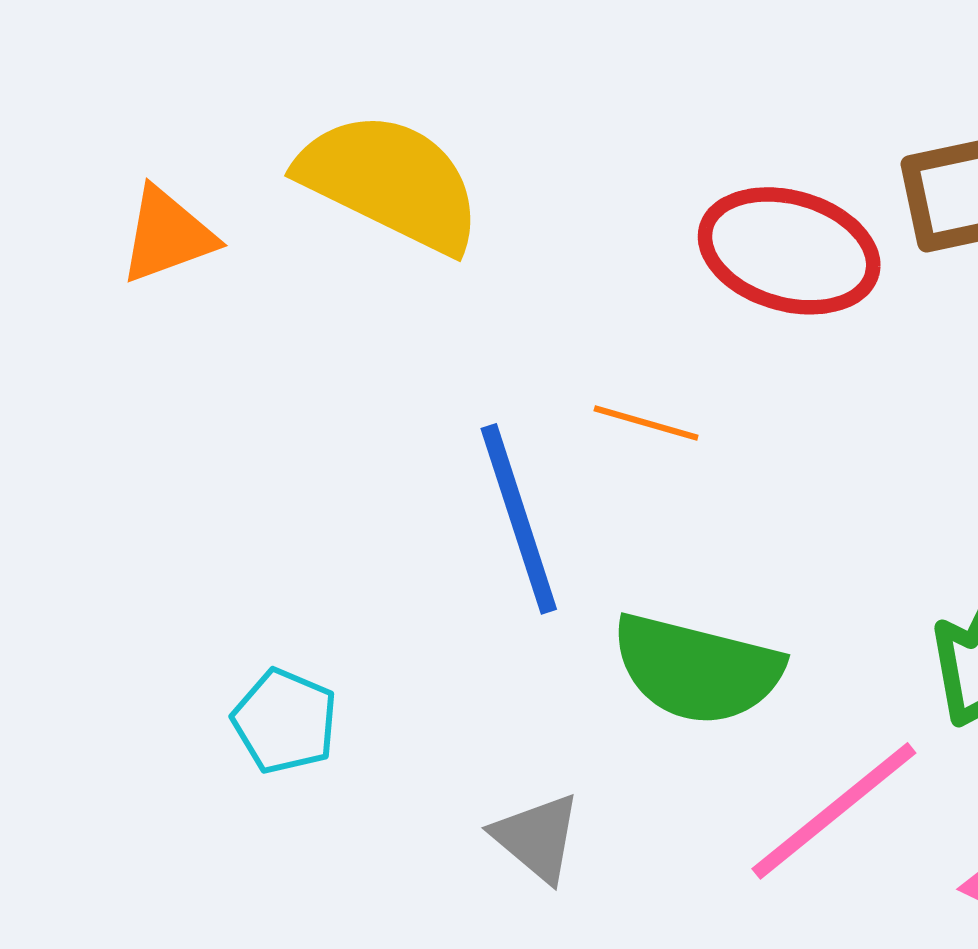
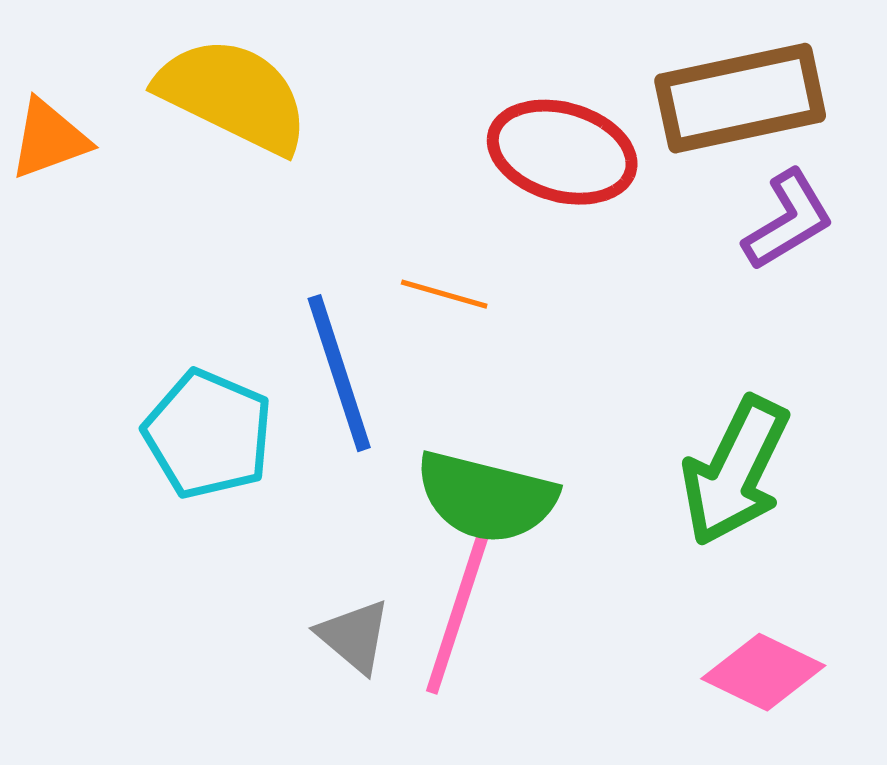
cyan pentagon: (285, 721) -> (208, 434), moved, size x1.5
pink line: (834, 811) -> (457, 614), moved, turned -33

